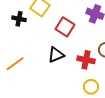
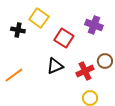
red cross: (86, 60) -> (85, 71), turned -36

